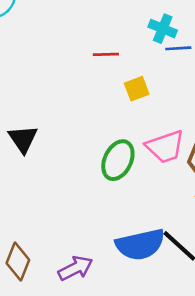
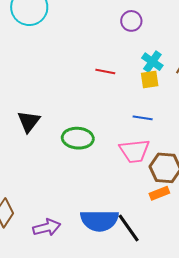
blue line: (178, 48) -> (143, 118), moved
yellow square: (137, 89) -> (150, 79), moved
green ellipse: (118, 160) -> (78, 138), moved, turned 56

